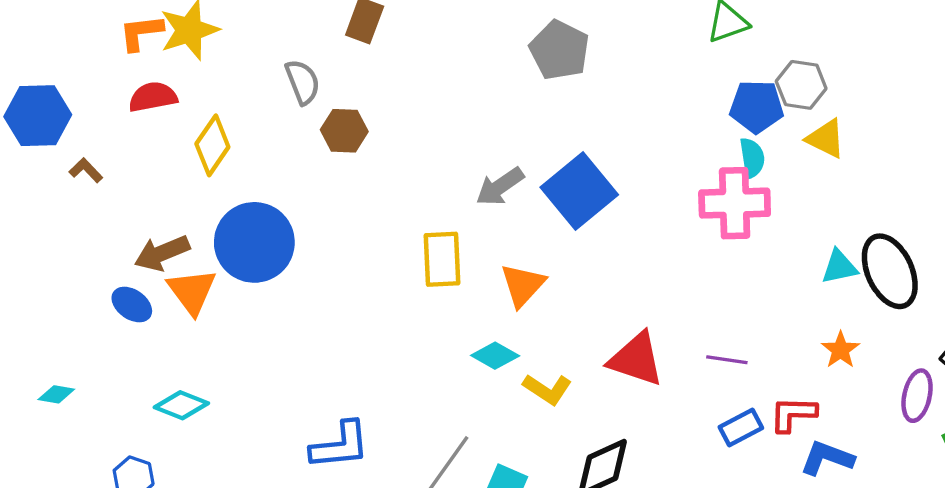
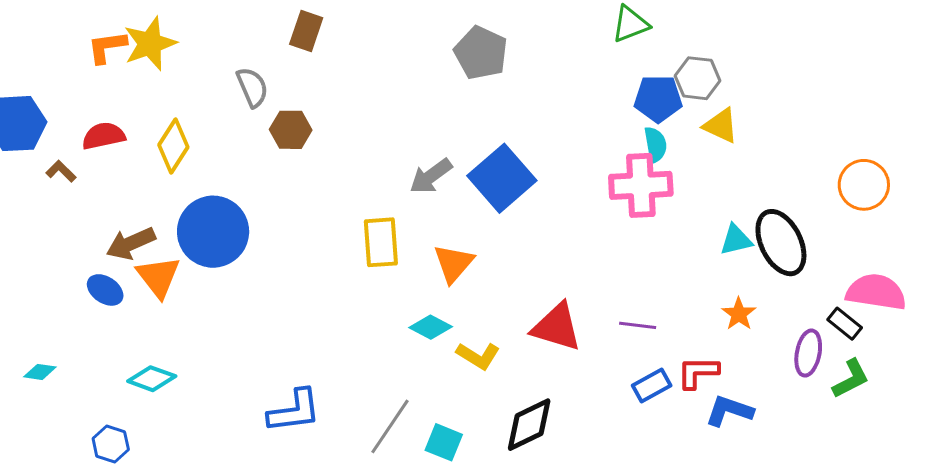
red semicircle: (153, 97) -> (104, 136), moved

